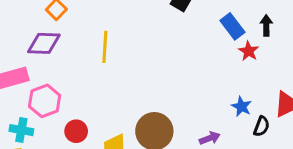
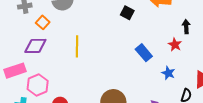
blue rectangle: (232, 26) -> (144, 53), moved
blue star: (242, 106) -> (168, 73), moved

